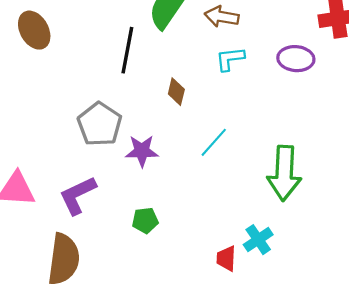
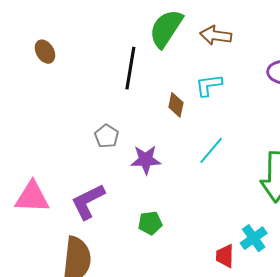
brown ellipse: (34, 30) -> (45, 52), size x0.7
cyan L-shape: (230, 59) -> (209, 85), moved
gray pentagon: (100, 124) -> (107, 136), size x0.6

